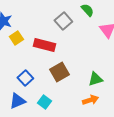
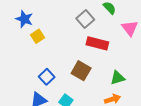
red rectangle: (44, 45) -> (97, 43), moved
brown square: (59, 72) -> (81, 71), turned -30

